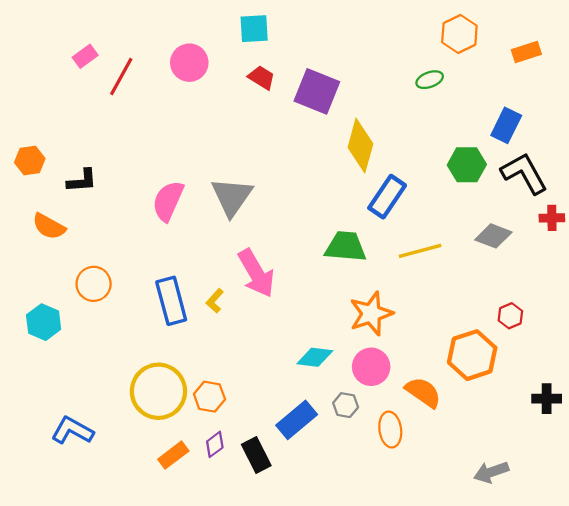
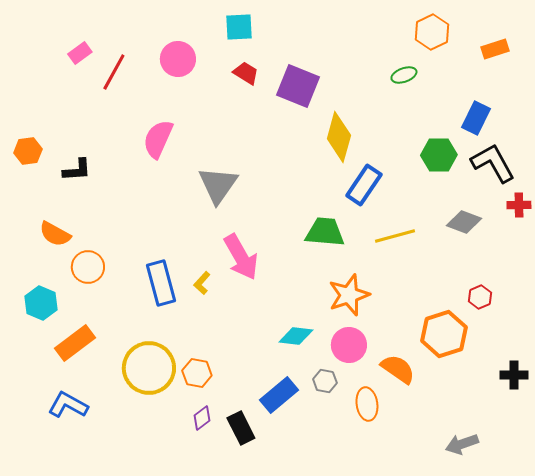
pink semicircle: (168, 201) -> (158, 139), moved
orange semicircle: (49, 226) -> (55, 234), moved
orange rectangle: (173, 455) -> (75, 343), moved, size x1.4

